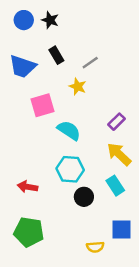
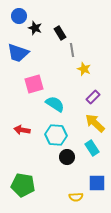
black star: (50, 20) -> (35, 28), moved
black rectangle: (56, 55) -> (60, 33), moved
gray line: (90, 63) -> (72, 50), turned -64
yellow star: (78, 86) -> (84, 69), moved
red arrow: (28, 187) -> (22, 130), moved

